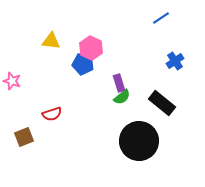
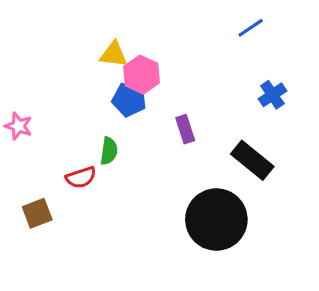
yellow triangle: (51, 41) -> (114, 54), moved
green semicircle: (122, 97) -> (109, 151), moved, turned -42

